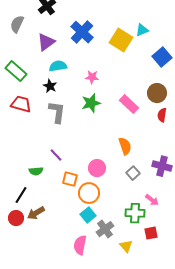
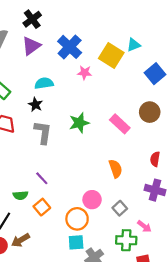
purple triangle: (46, 42) -> (31, 46), moved
pink star: (92, 77) -> (85, 73), moved
red semicircle: (162, 115) -> (155, 159), moved
pink circle: (97, 168) -> (92, 200), moved
gray square: (133, 173) -> (120, 208), moved
orange square: (70, 179) -> (42, 207), moved, turned 35
cyan square: (88, 215) -> (76, 242), turned 35

